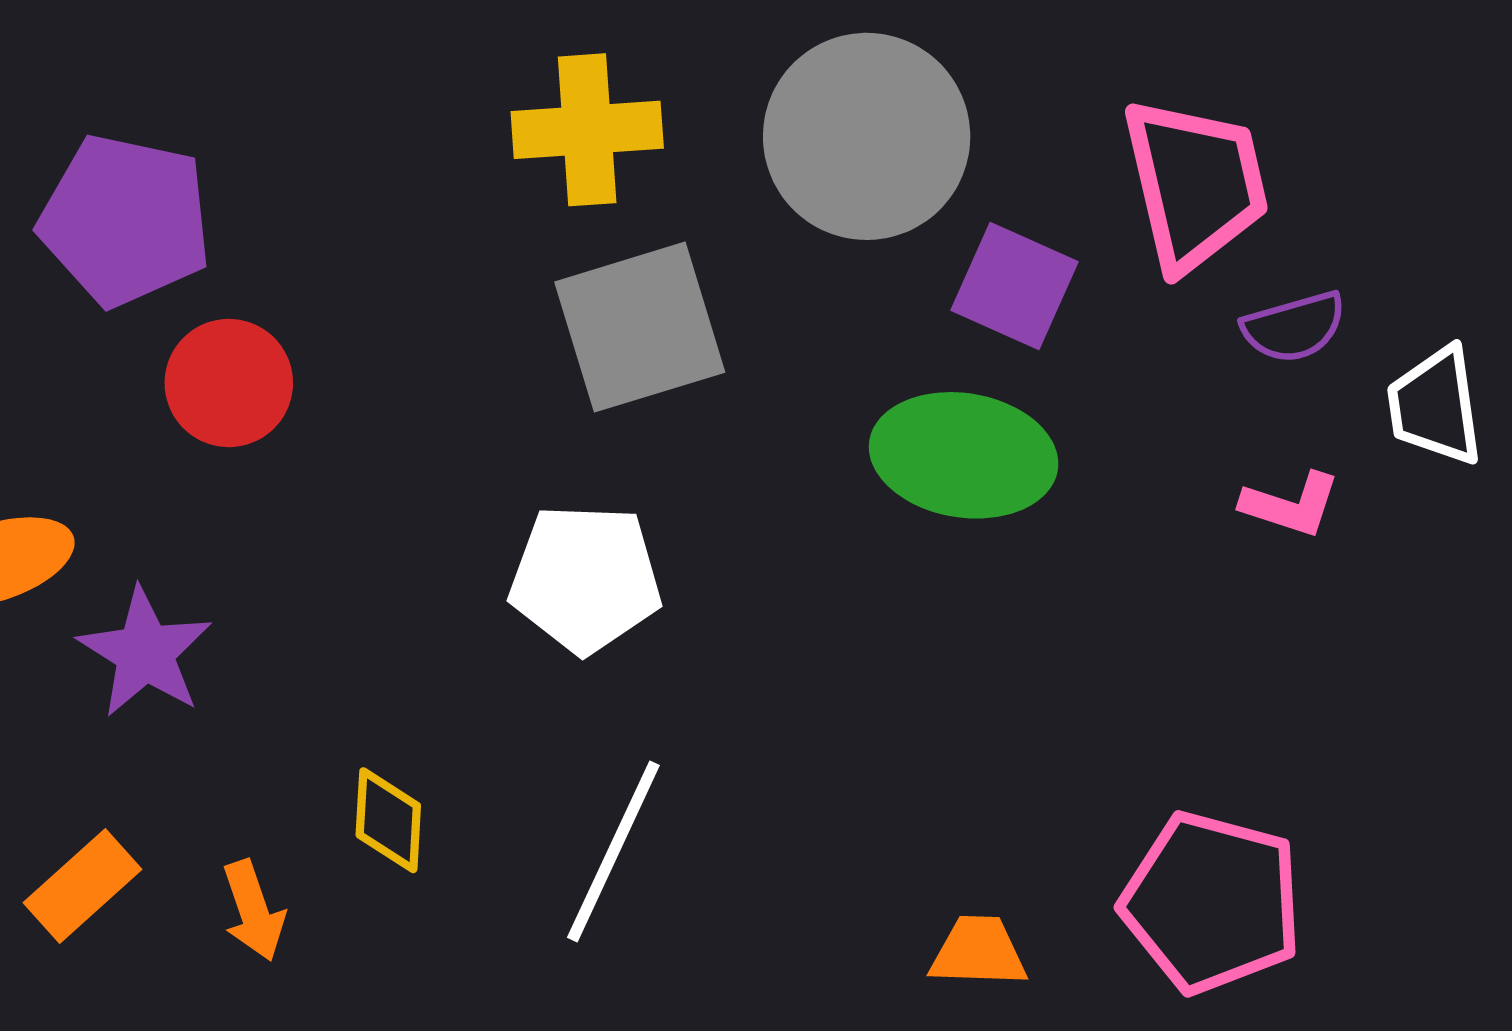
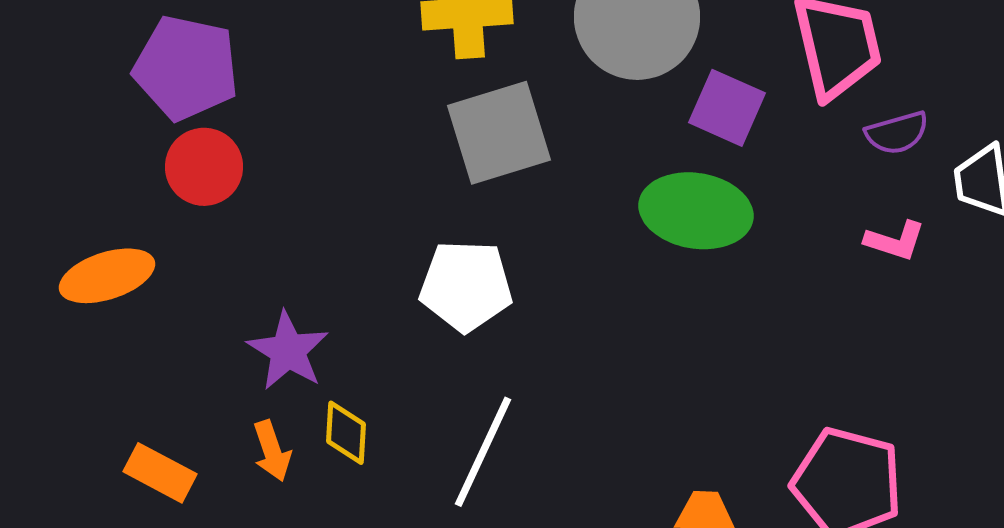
red circle: (229, 383) -> (204, 167), moved
purple star: (145, 653) -> (288, 351), moved
orange rectangle: (83, 886) -> (160, 473), turned 70
orange arrow: (253, 911) -> (272, 451), moved

